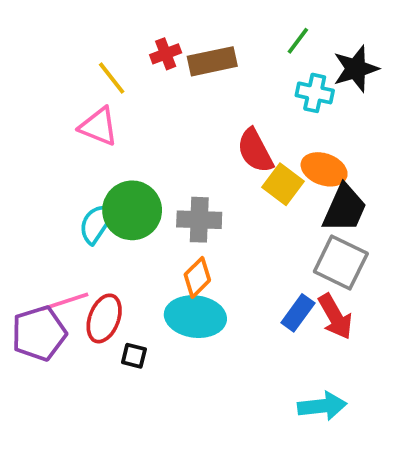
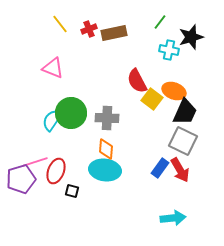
yellow line: (112, 78) -> (60, 24), moved
orange diamond: (197, 277) -> (106, 149), turned -40

